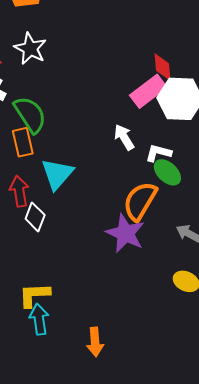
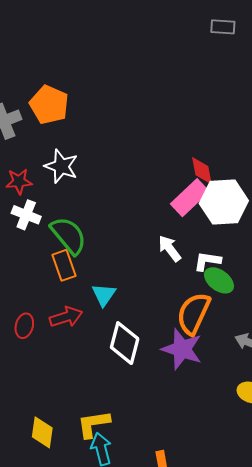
cyan triangle: (57, 174) -> (104, 295), size x0.7
red arrow: (19, 191) -> (66, 317), turned 88
white diamond: (35, 217) -> (125, 343), moved, size x1.4

